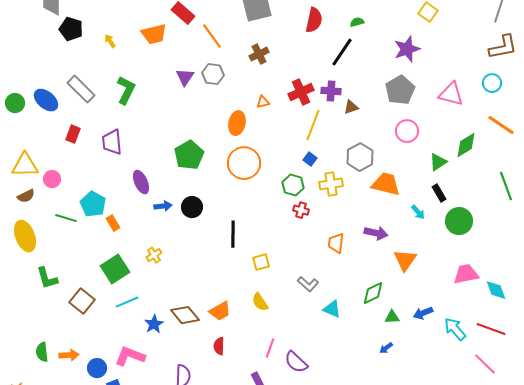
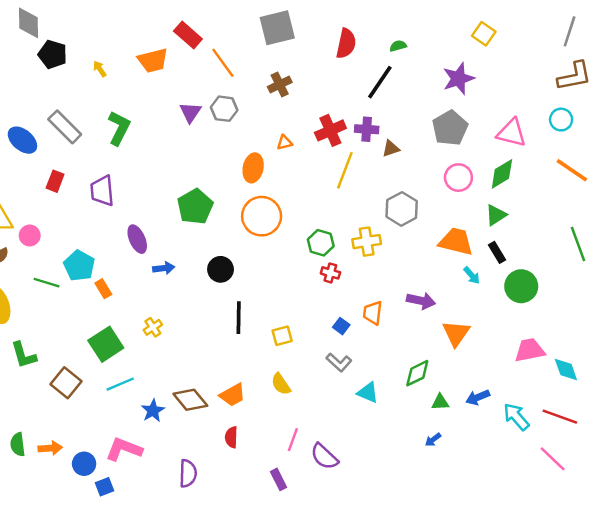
green diamond: (466, 145) -> (502, 174), moved
blue square: (310, 159) -> (341, 326), moved
orange trapezoid: (386, 184) -> (456, 242), moved
black circle: (192, 207) -> (221, 269), moved
black line: (233, 234) -> (239, 318), moved

